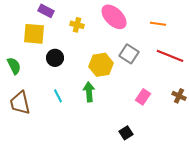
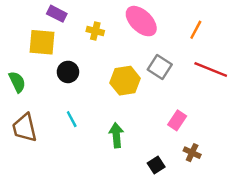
orange line: (158, 24) -> (196, 30), turned -70
green arrow: (89, 92) -> (116, 135), moved
brown cross: (179, 96) -> (192, 153), moved

